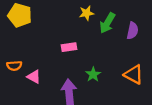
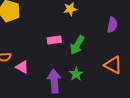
green arrow: (107, 23) -> (77, 45), moved
green star: (93, 74) -> (76, 74), moved

